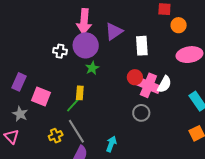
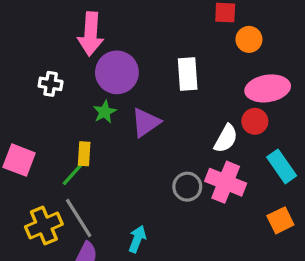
purple triangle: (114, 32) -> (146, 122), moved
purple circle: (86, 45) -> (117, 72), moved
red circle: (135, 77) -> (255, 121), moved
pink cross: (148, 85) -> (226, 182), moved
yellow cross: (56, 136) -> (44, 225), size x1.5

